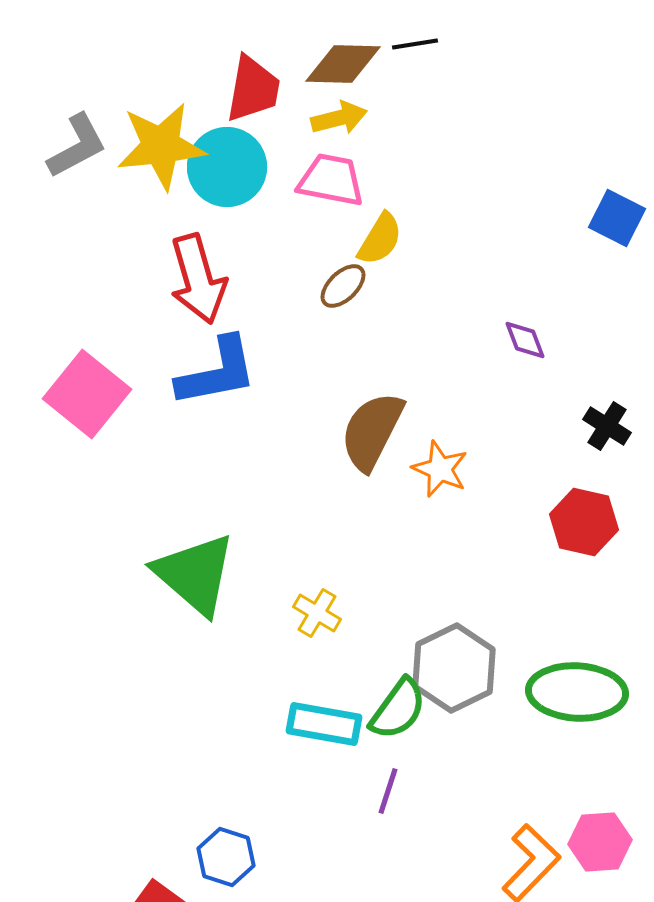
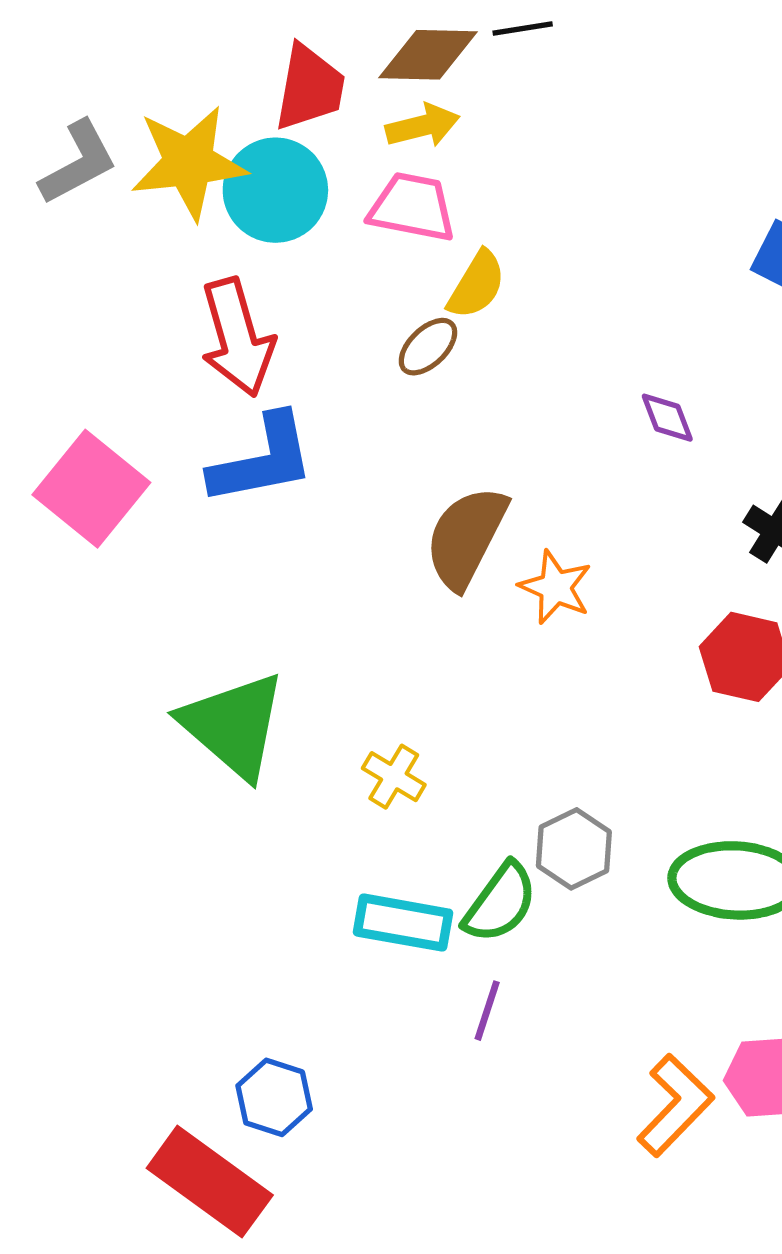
gray hexagon: (454, 668) -> (574, 849), size x0.7

